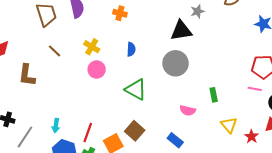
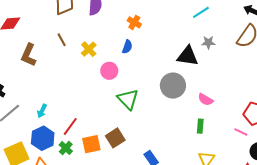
yellow cross: (92, 47) -> (89, 49), moved
blue semicircle: (131, 49) -> (127, 47), moved
pink circle: (97, 69) -> (109, 71), moved
pink semicircle: (188, 110) -> (206, 100), moved

